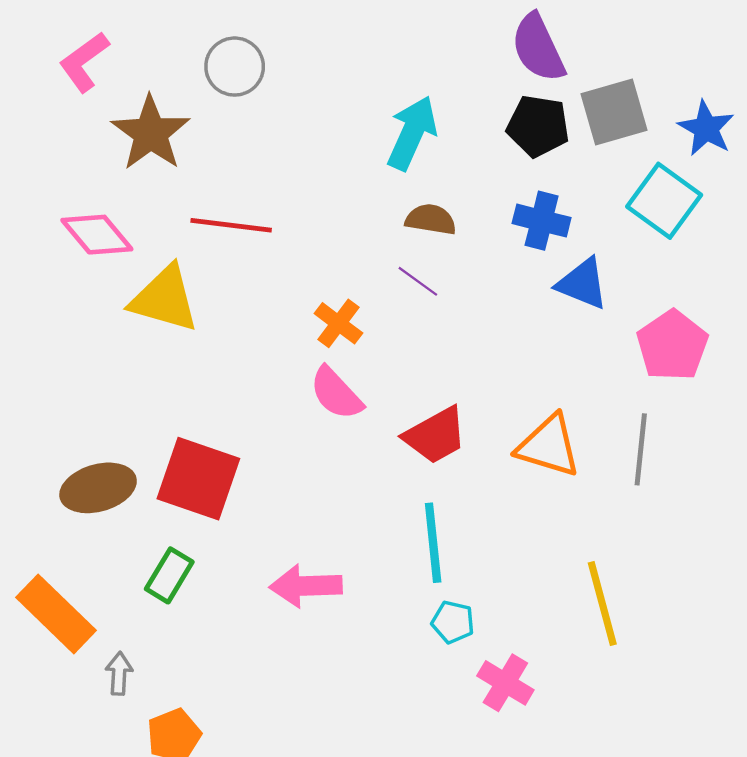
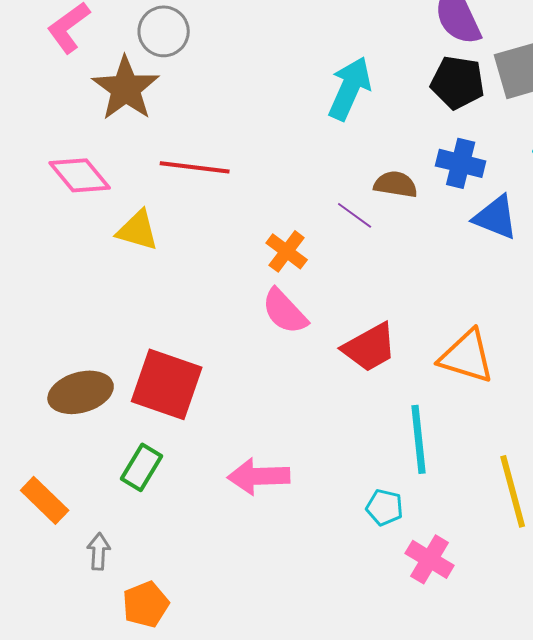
gray circle: (235, 67) -> (164, 31), moved
brown semicircle: (431, 219) -> (396, 184), moved
yellow triangle: (165, 299) -> (138, 230), size x0.7
cyan line: (433, 543) -> (419, 439), moved
orange rectangle: (56, 614) -> (45, 500), size x0.7

